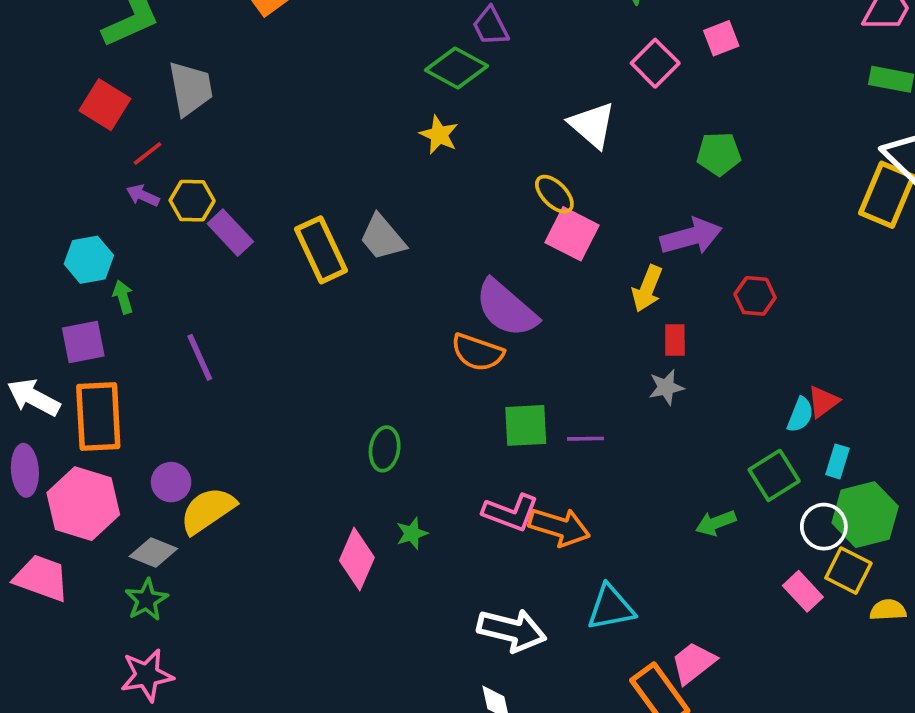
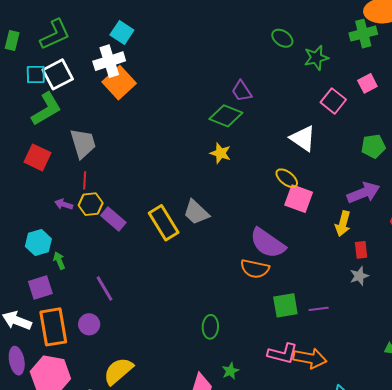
red line: (148, 153) -> (85, 180), moved, turned -42
purple circle: (171, 482) -> (89, 324), moved

